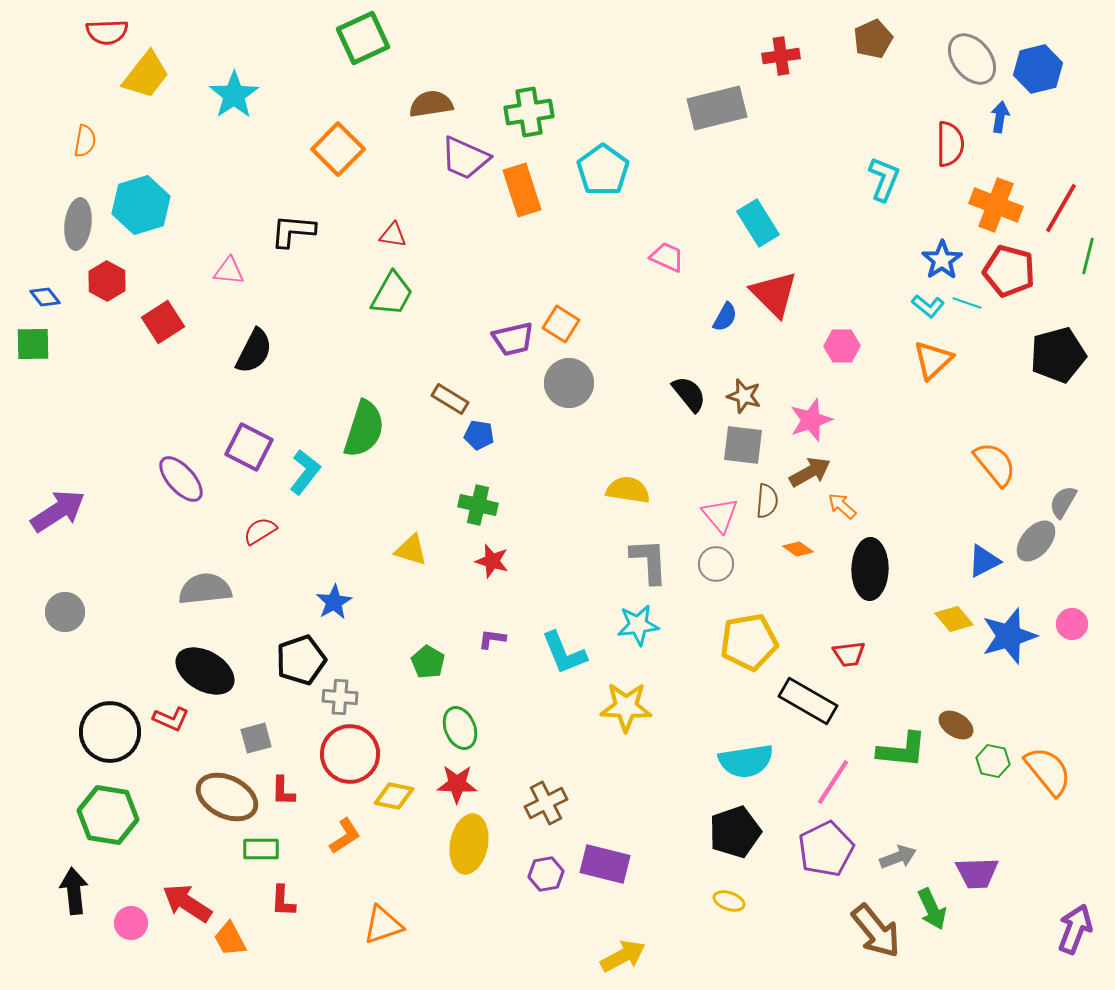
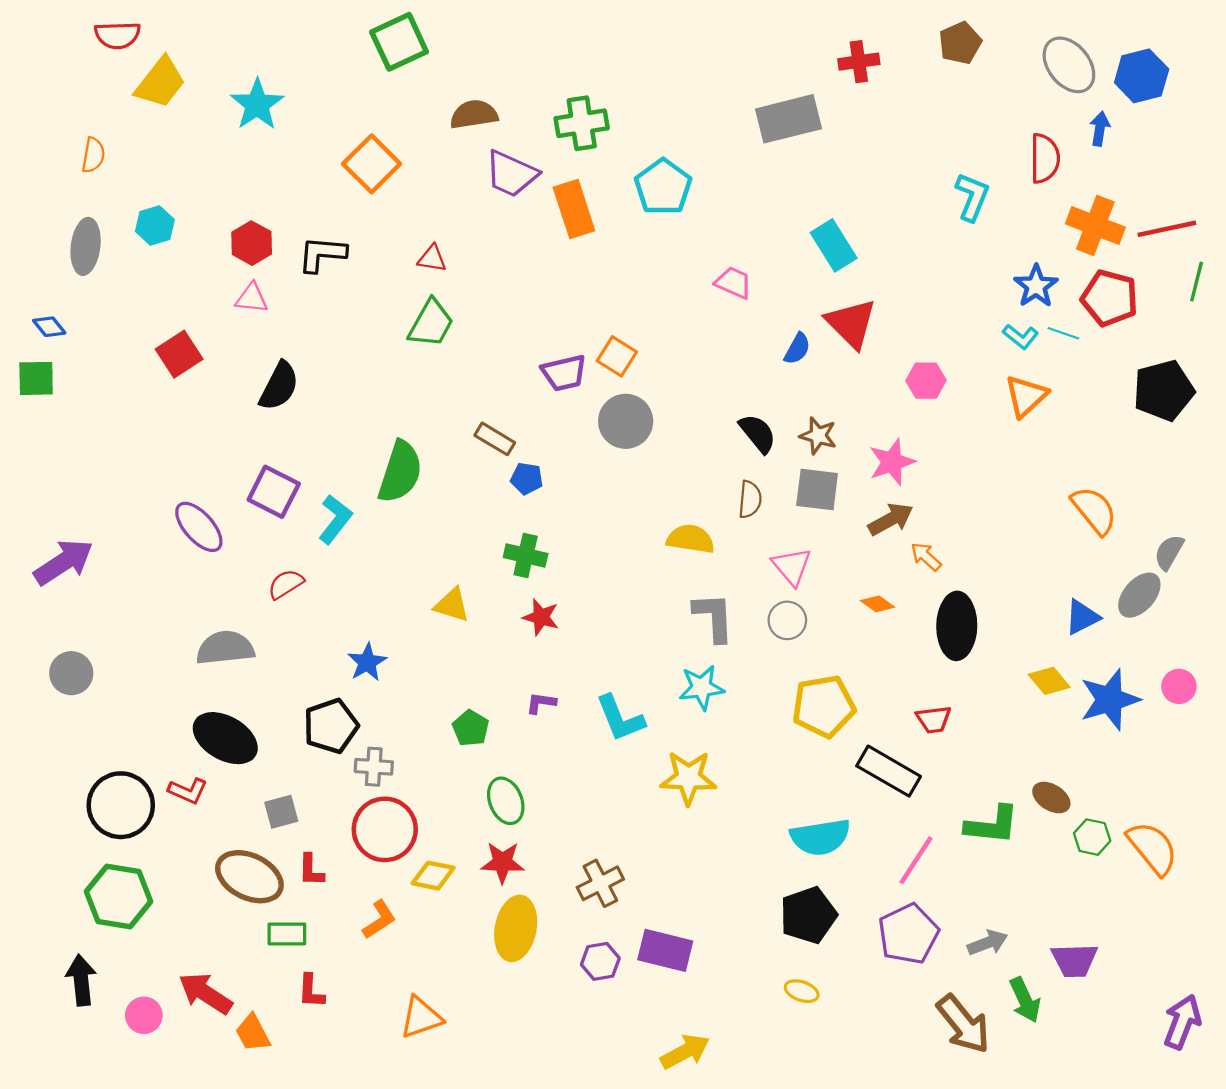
cyan hexagon: (141, 205) -> (155, 226), size x0.6
red line: (1061, 208) -> (1167, 229), turned 48
red hexagon: (107, 281) -> (252, 243), moved
brown semicircle: (767, 501) -> (750, 499), moved

